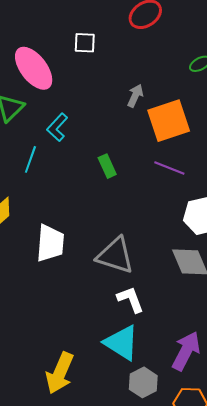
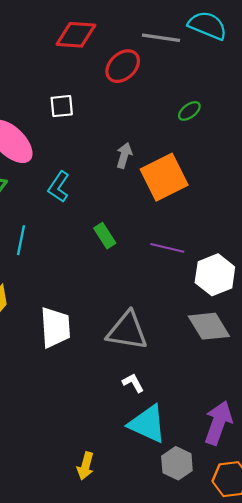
cyan L-shape: (57, 127) -> (59, 187), moved
purple line: (169, 168) -> (167, 248), moved
white L-shape: (130, 299) -> (133, 383), moved, size x0.7
yellow arrow: (60, 373) -> (85, 466), size x0.6

